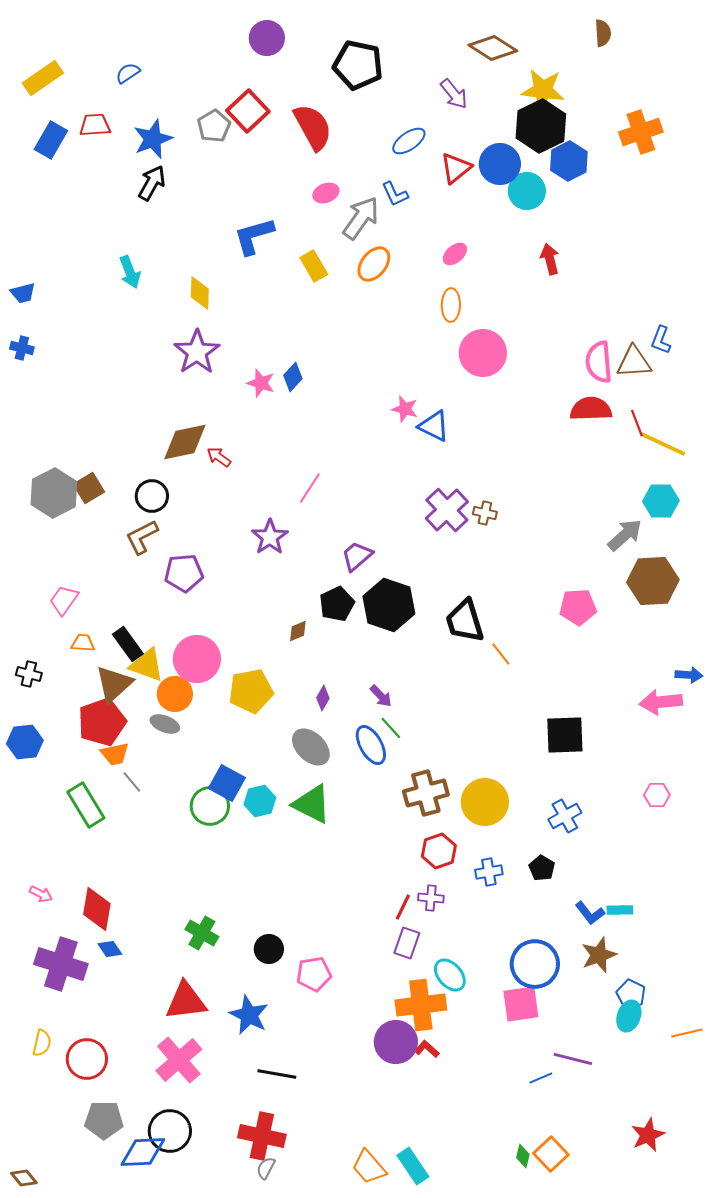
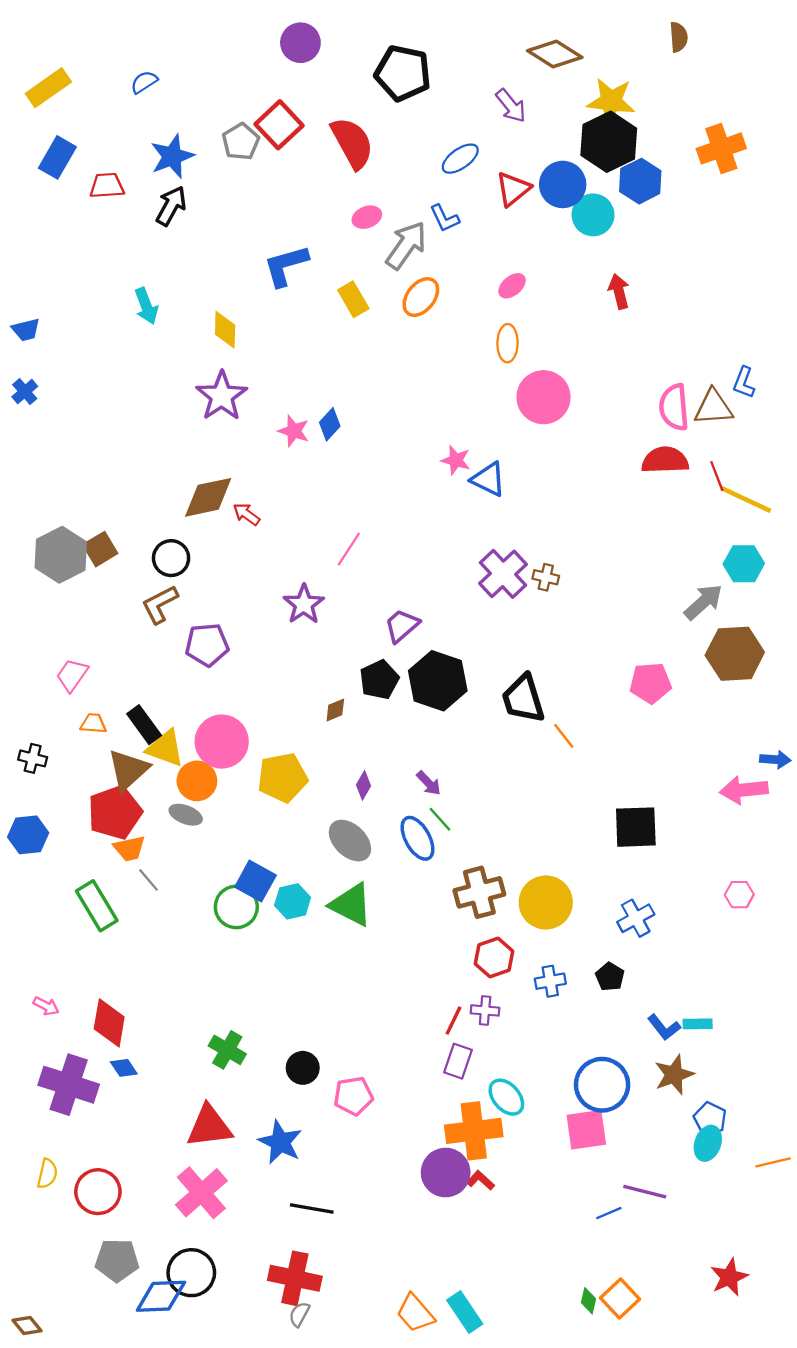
red trapezoid: (95, 125) -> (107, 186), moved
blue cross: (22, 348) -> (25, 392), turned 35

